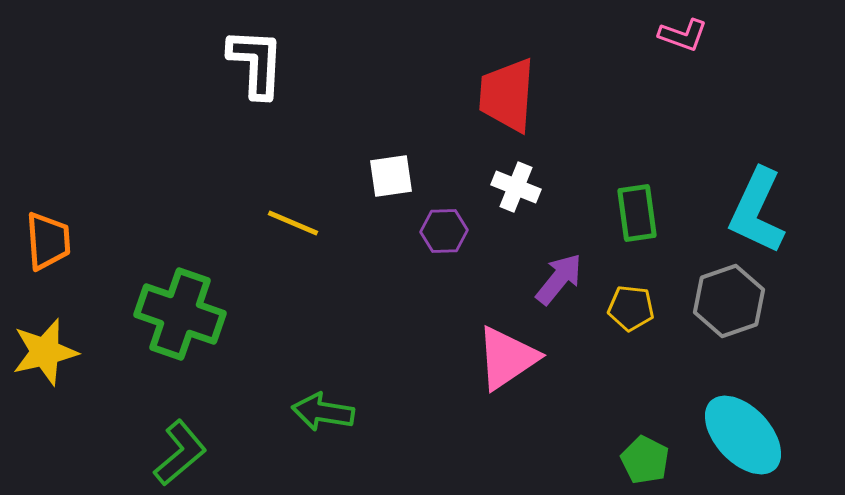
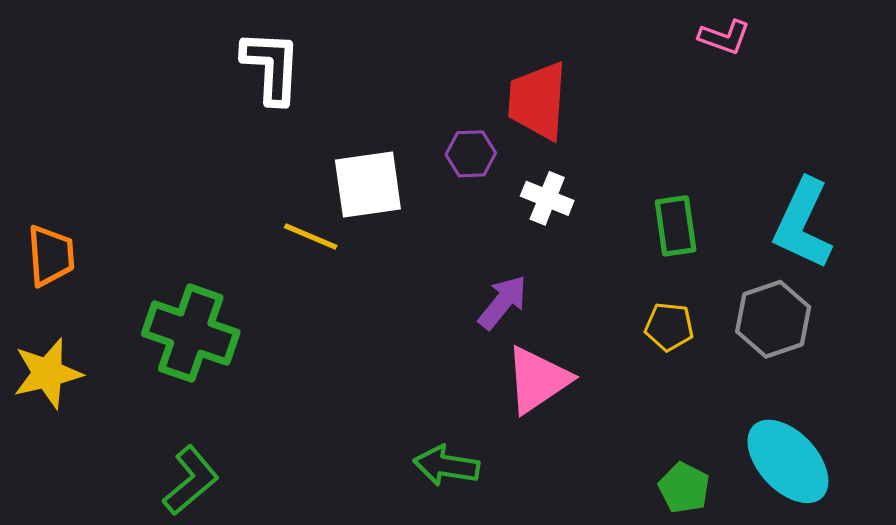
white square: (391, 176) -> (368, 185), moved, size x1.5
purple hexagon: (444, 231) -> (471, 154), moved
purple arrow: (559, 279) -> (503, 302), moved
green arrow: (323, 412) -> (446, 466), moved

